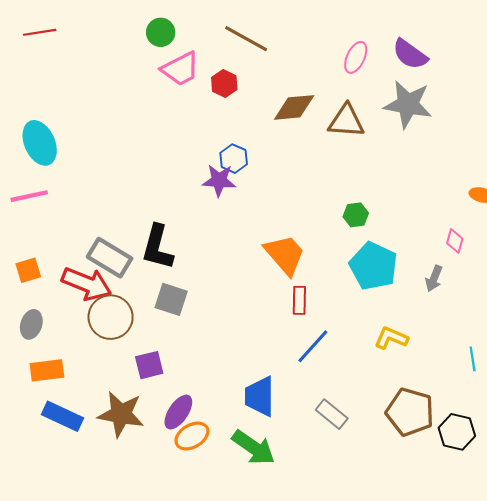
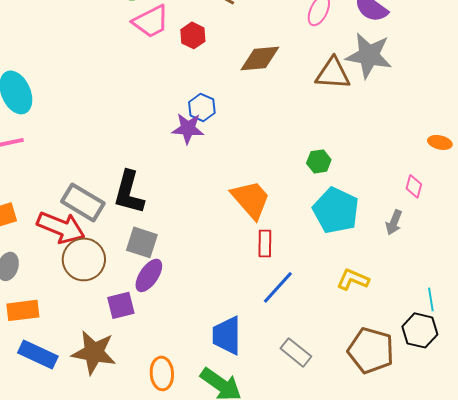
brown triangle: (346, 121) -> (333, 73), moved
purple ellipse: (178, 412) -> (149, 275), moved
black hexagon: (457, 432) -> (420, 330), moved
orange ellipse: (192, 436) -> (162, 373), turned -64

